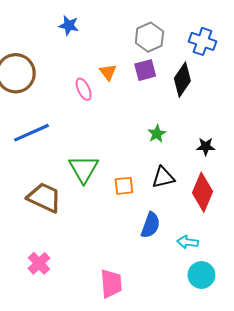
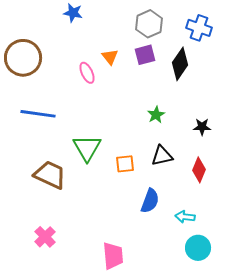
blue line: (32, 133) -> (38, 114), turned 32
red diamond: (203, 192) -> (199, 170), size x0.7

